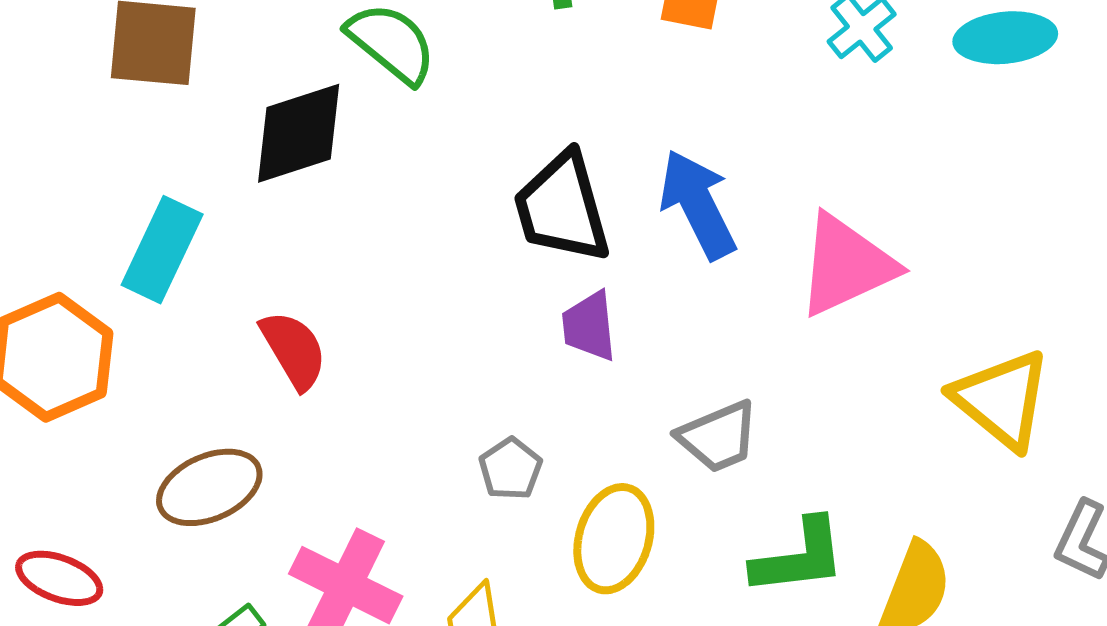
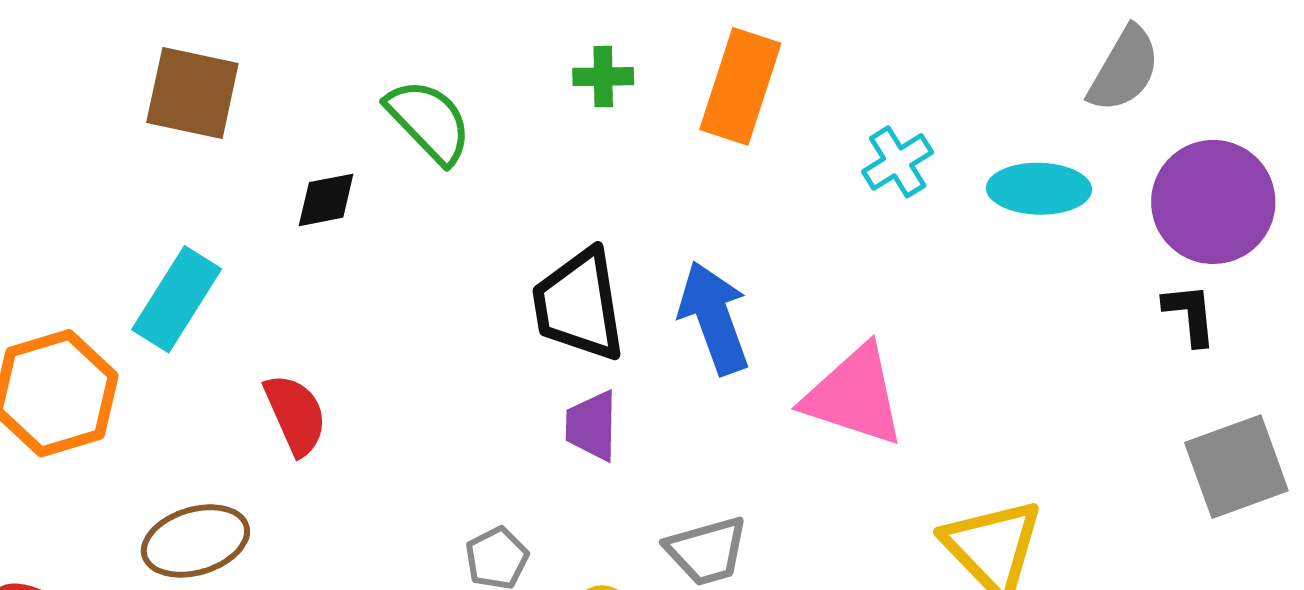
black diamond: (299, 133) -> (326, 200), size x0.6
pink triangle: (846, 265) -> (854, 396), turned 36

